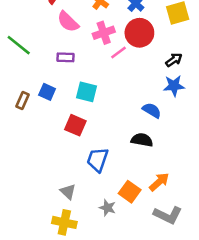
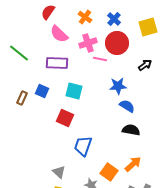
pink line: (118, 52) -> (100, 59), turned 48
purple rectangle: (66, 57) -> (57, 63), size x1.5
blue star: (174, 86) -> (118, 86), moved
black semicircle: (142, 140) -> (131, 130), moved

